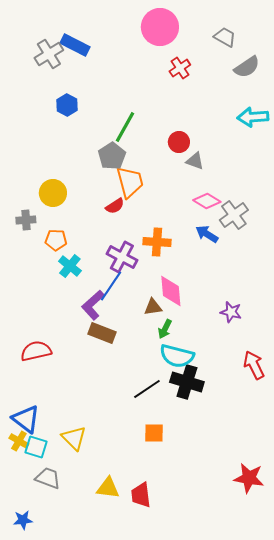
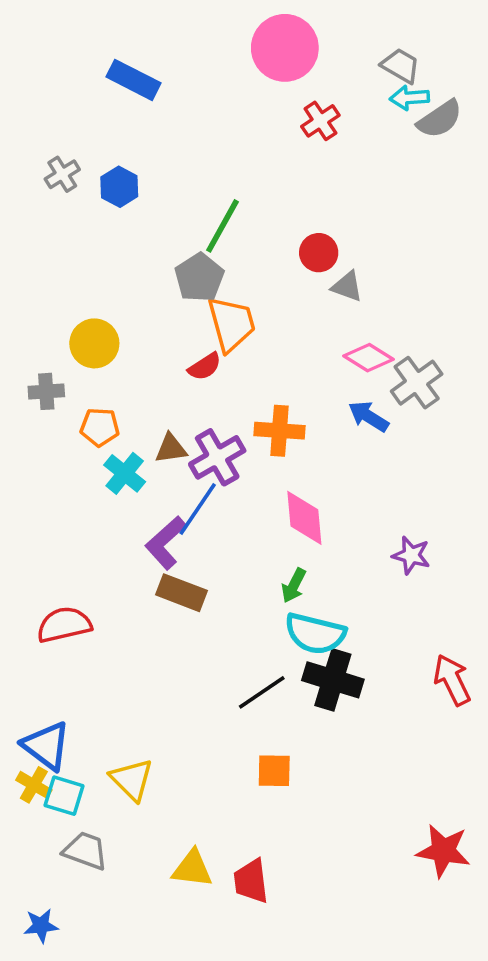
gray cross: (49, 54) -> (62, 174), moved, size x0.7
cyan arrow: (253, 117) -> (409, 98), moved, size x0.7
purple cross: (122, 257) -> (217, 457), turned 32
brown triangle: (153, 307) -> (171, 448), moved
red arrow: (254, 365) -> (452, 680), moved

